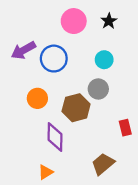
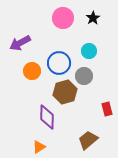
blue circle: (54, 59) -> (59, 63), moved
orange circle: (37, 98) -> (32, 71), moved

